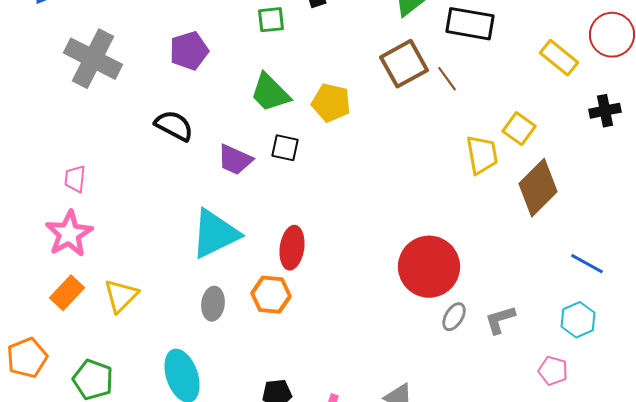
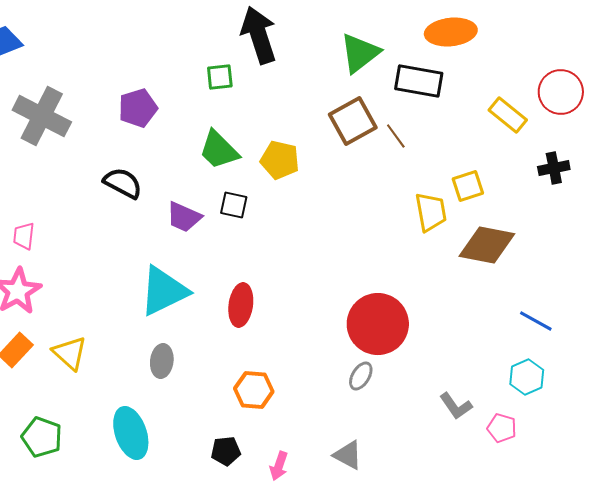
yellow square: (519, 129) -> (468, 186), turned 36
brown diamond: (538, 188) -> (487, 245), turned 56
orange hexagon: (271, 295) -> (254, 390), moved
yellow triangle: (121, 296) -> (70, 353), turned -33
gray ellipse: (454, 317) -> (361, 376), moved
gray L-shape: (500, 320) -> (456, 406), moved, turned -108

